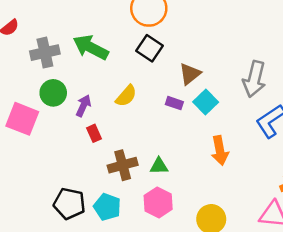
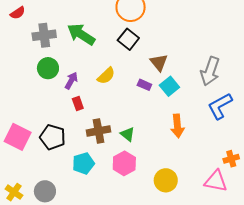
brown triangle: (190, 74) -> (159, 62), turned -36
pink square: (22, 119) -> (18, 137), moved
green triangle: (159, 166) -> (128, 134), turned 35
black pentagon: (69, 204) -> (53, 137), moved
cyan pentagon: (107, 207) -> (83, 163), turned 30

